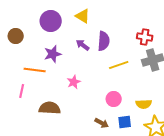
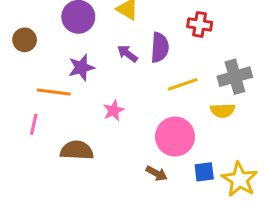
red cross: (145, 37) -> (200, 24), moved
pink circle: (114, 99) -> (175, 137), size x1.6
yellow semicircle: (144, 104) -> (223, 110), moved
blue square: (125, 122) -> (204, 172), moved

